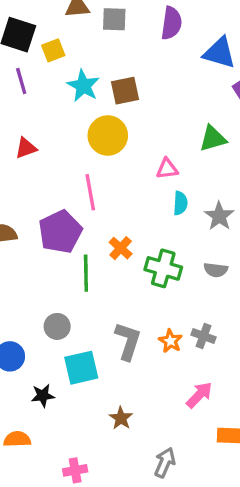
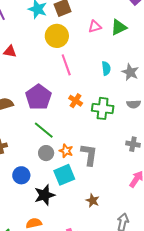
red triangle: (26, 148) -> (10, 51), turned 40
pink triangle: (167, 169) -> (95, 27), moved
pink line: (90, 192) -> (66, 65), moved
green line: (86, 273) -> (44, 130), moved, turned -40
orange star: (170, 341) -> (66, 151), moved
black star: (43, 396) -> (45, 195), size x1.5

